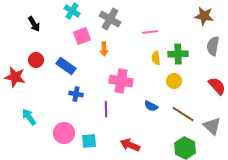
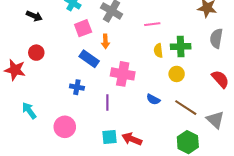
black arrow: (34, 24) -> (34, 16), turned -35
blue rectangle: (66, 66) -> (89, 59), moved
cyan square: (89, 141) -> (109, 137), moved

